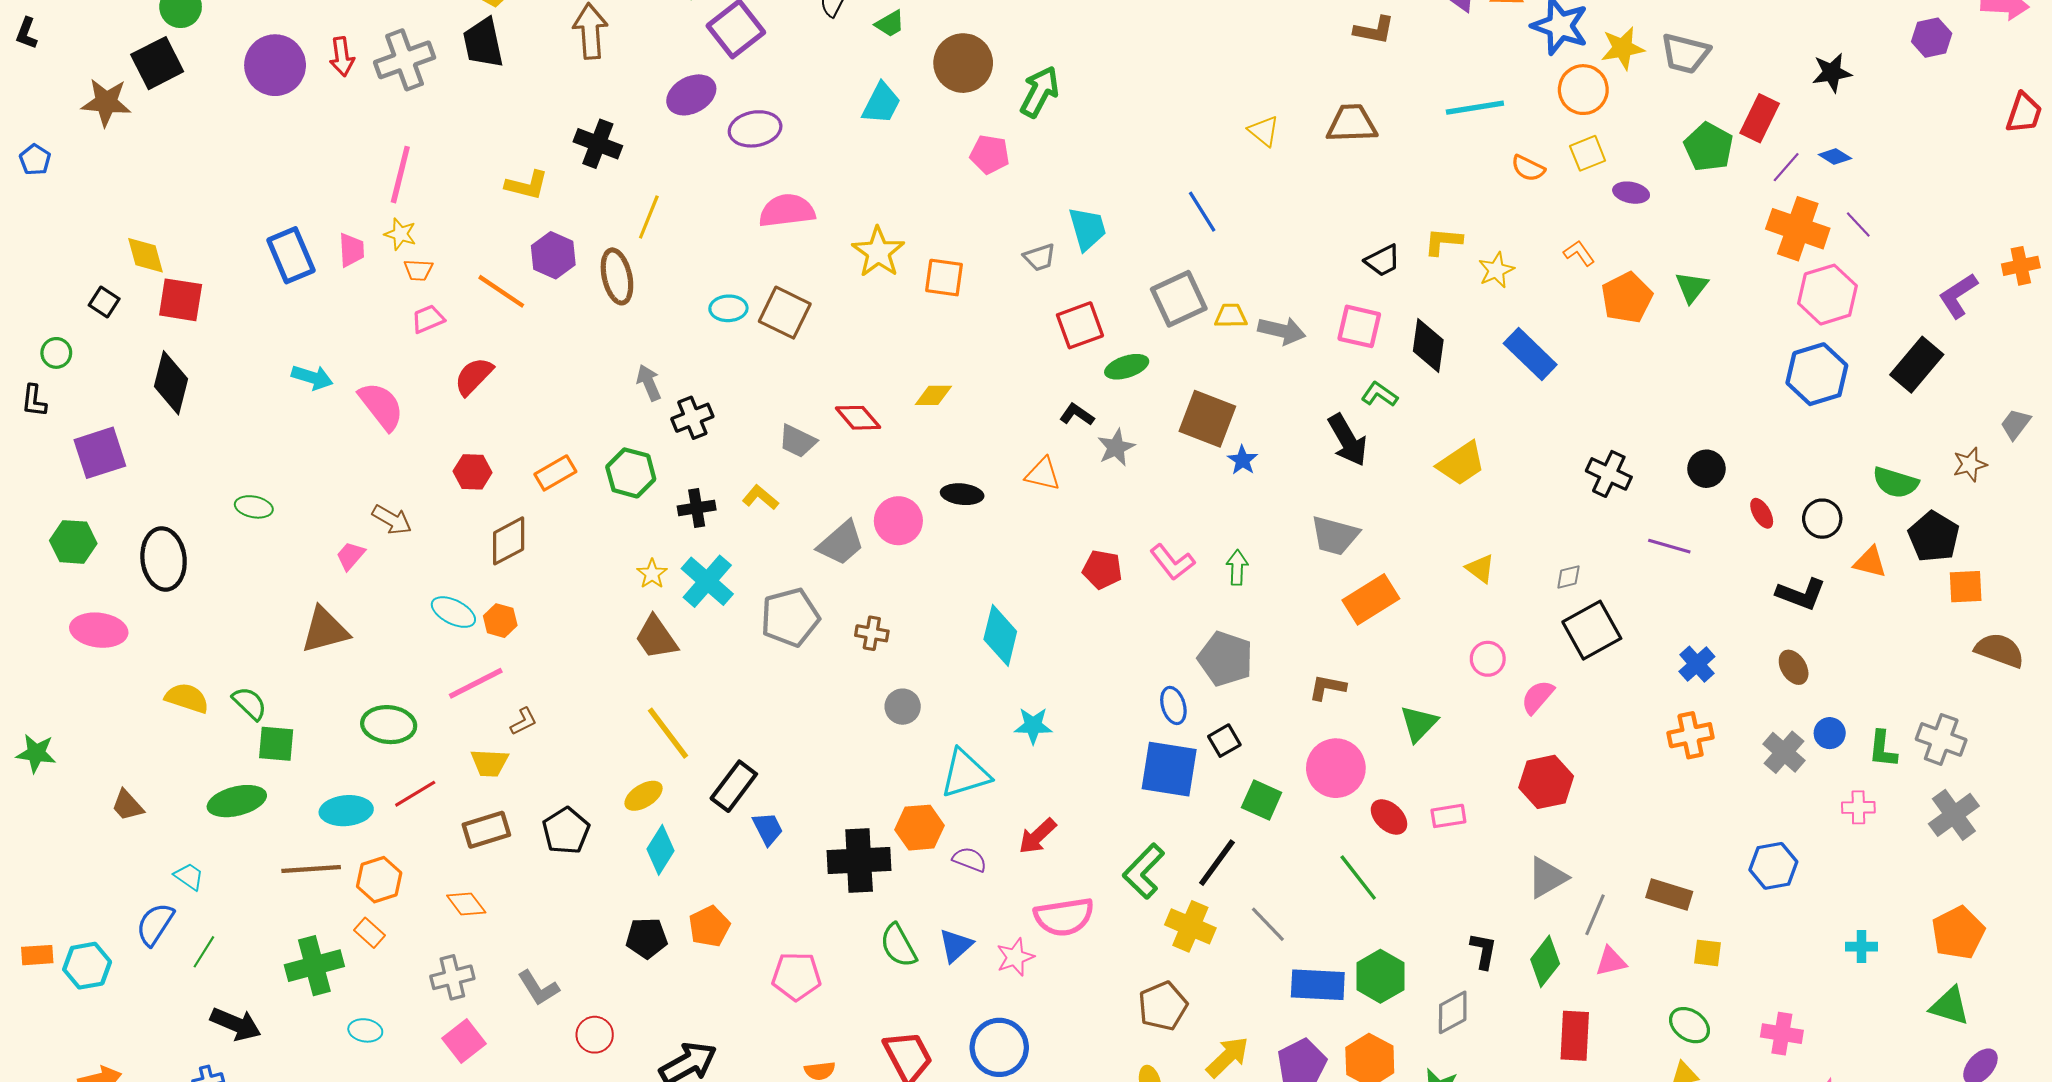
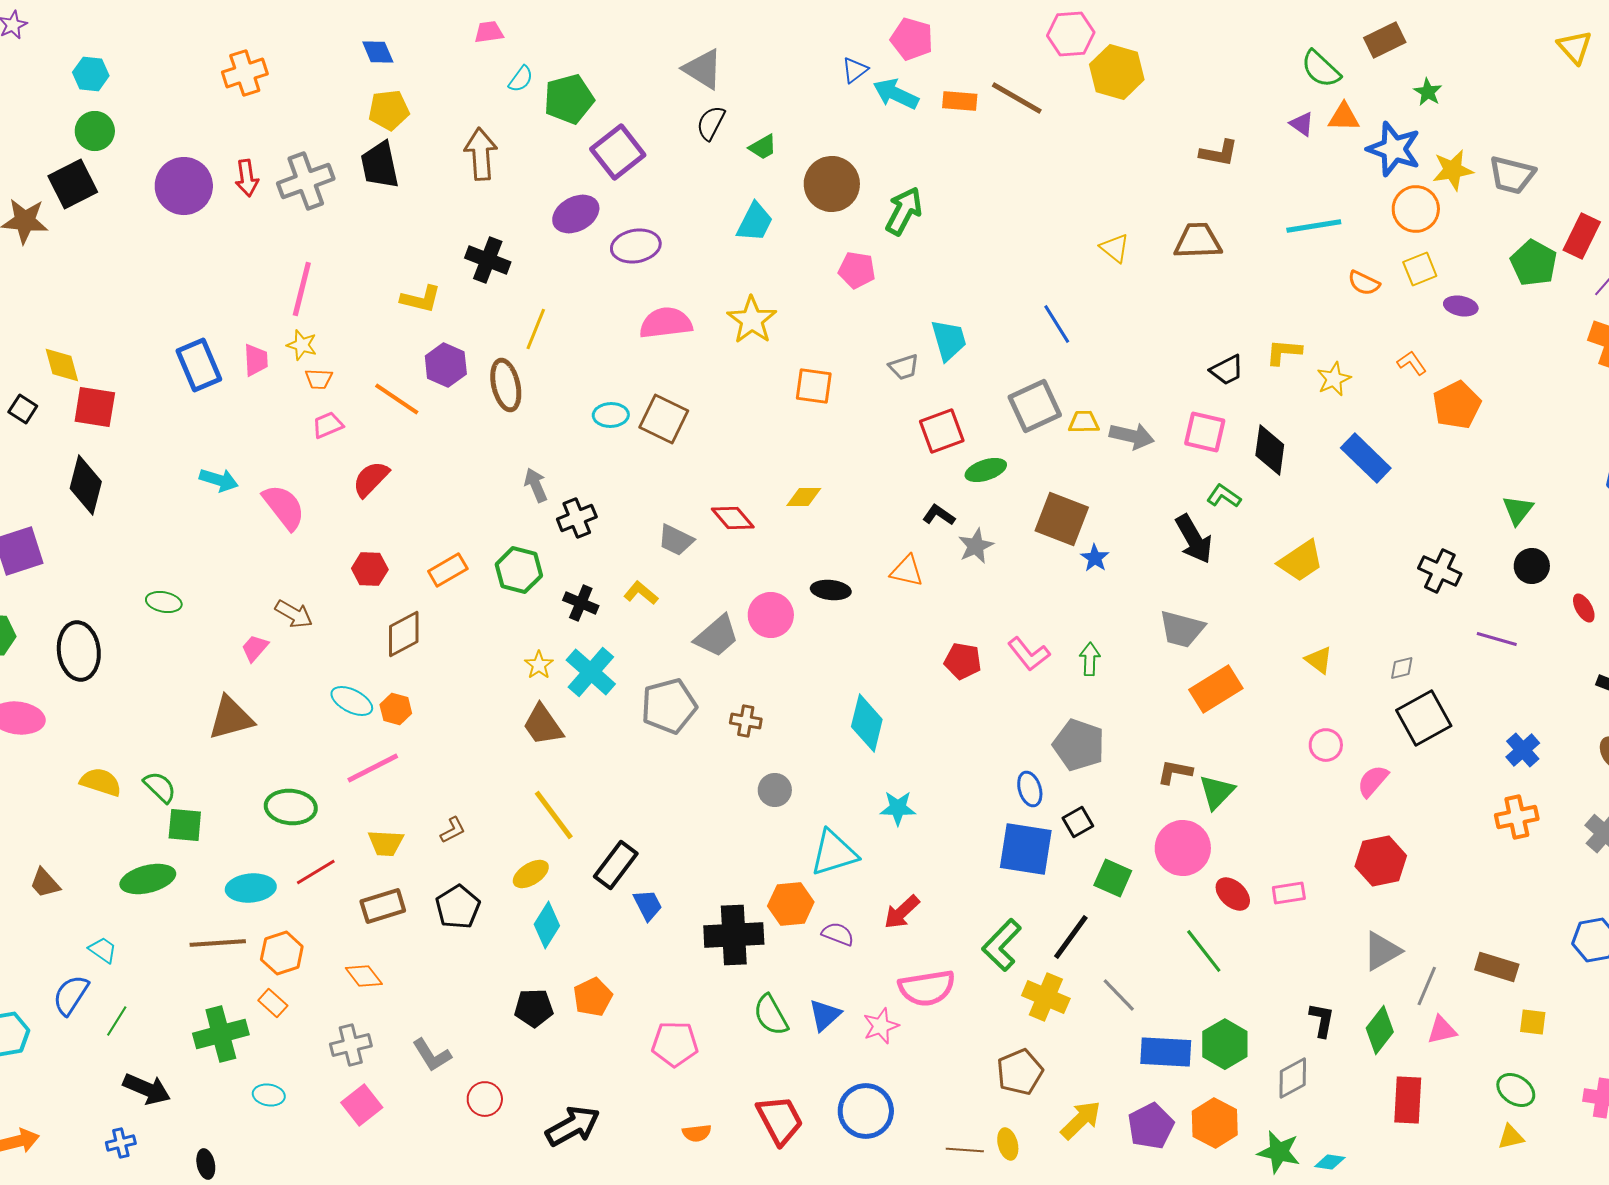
yellow star: (878, 252) -> (752, 320), moved
green triangle: (1692, 287) -> (1518, 510), moved
black cross: (697, 508) -> (581, 603), turned 32
brown L-shape: (524, 721) -> (453, 830), moved
green triangle: (1419, 724) -> (1217, 792), moved

